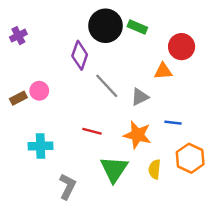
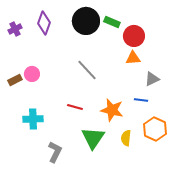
red circle: (182, 47) -> (134, 36), moved
purple diamond: (80, 55) -> (44, 23), moved
gray triangle: (140, 97) -> (152, 79), moved

